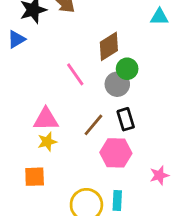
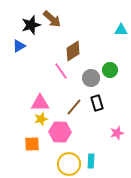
brown diamond: (109, 46) -> (73, 51), moved
green circle: (127, 69) -> (110, 70), moved
pink hexagon: (116, 153) -> (60, 132), moved
pink star: (159, 175) -> (117, 133), moved

